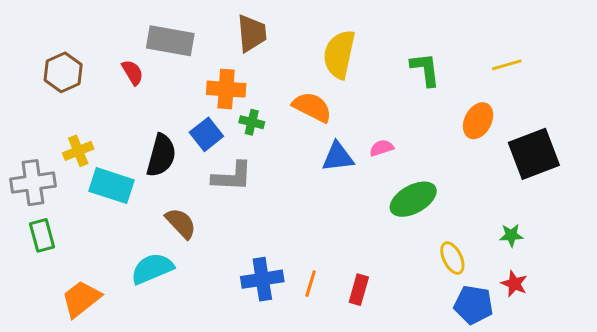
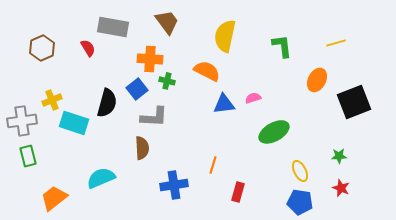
brown trapezoid: (252, 33) -> (167, 22), turned -32
brown semicircle: (181, 223) -> (142, 148), moved, turned 40
orange line: (311, 284) -> (213, 165), moved
blue pentagon: (474, 305) -> (300, 202), moved

